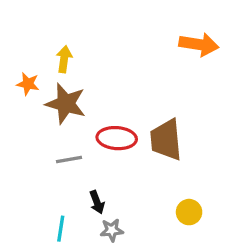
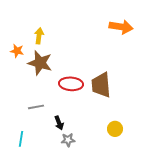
gray line: (69, 159) -> (36, 107), moved
cyan line: (61, 229) -> (21, 139), moved

